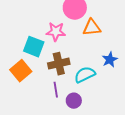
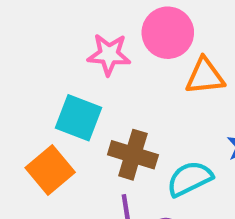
pink star: (56, 32) -> (109, 54), moved
brown cross: (59, 64) -> (133, 155), turned 30

